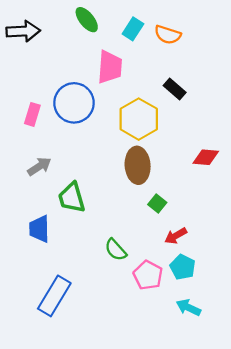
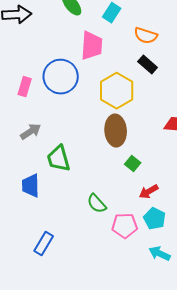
orange semicircle: (168, 35) -> (146, 36), moved
pink pentagon: (148, 275) -> (125, 226), turned -30
blue rectangle: (54, 296) -> (44, 244), size x0.7

